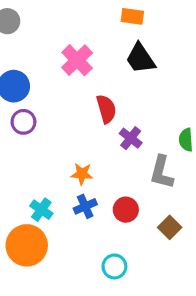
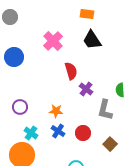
purple circle: (23, 122) -> (20, 107), moved
blue cross: (85, 206) -> (58, 131), turned -32

